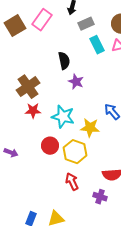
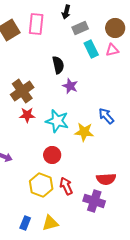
pink rectangle: (42, 20) -> (36, 24), turned -30
red circle: (50, 146) -> (52, 155), moved
yellow hexagon: (75, 152) -> (41, 185), moved
purple cross: (100, 197) -> (94, 201), size x1.5

